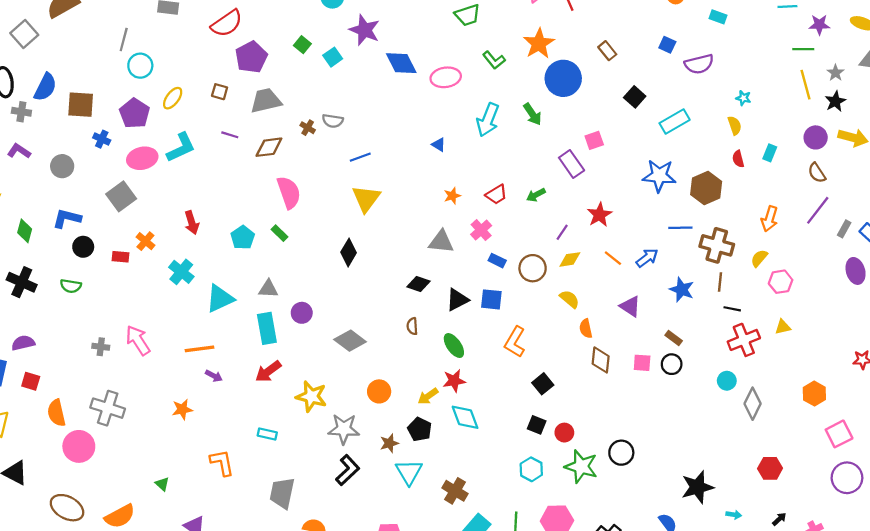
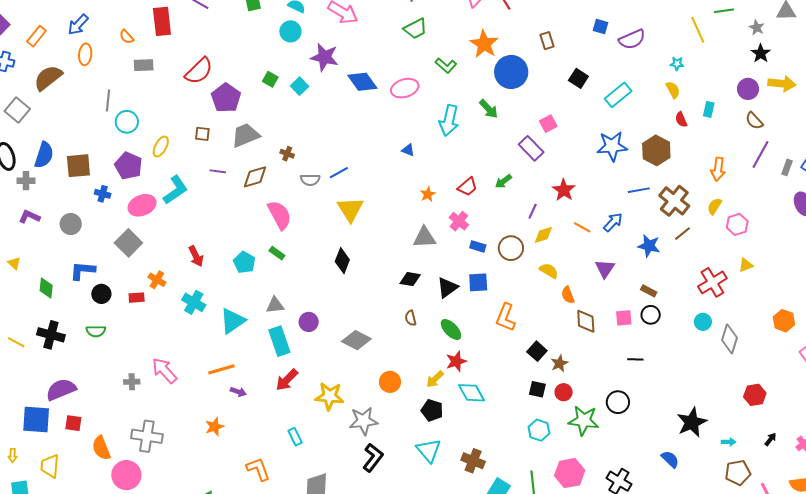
brown rectangle: (607, 51) -> (547, 41), turned 30
yellow line: (806, 85) -> (698, 30), moved
gray semicircle: (333, 121) -> (310, 180), moved
brown cross: (717, 245) -> (674, 201), turned 32
brown line: (720, 282) -> (683, 234), turned 54
purple triangle: (630, 306) -> (605, 269), turned 40
black line: (732, 309) -> (635, 359), moved
purple semicircle: (23, 343) -> (61, 390), size x1.4
cyan rectangle: (267, 434) -> (295, 437), turned 60
brown star: (389, 443) -> (559, 363), moved

